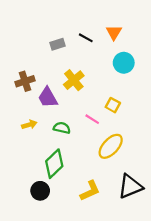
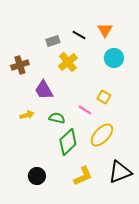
yellow cross: (74, 80) -> (68, 62), moved
brown cross: (25, 81) -> (20, 65), moved
green diamond: (54, 164) -> (68, 142), moved

